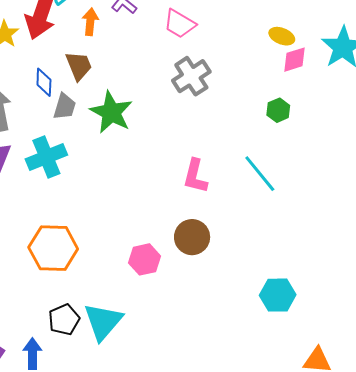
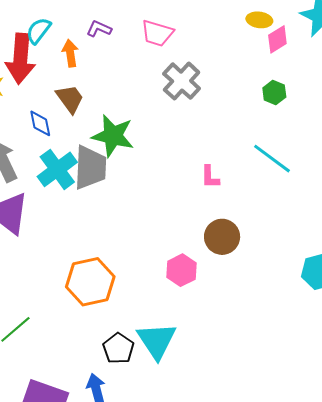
gray trapezoid: (65, 107) -> (90, 167), moved, size x1.6
cyan cross: (46, 157) -> (57, 169), moved
pink L-shape: (195, 176) -> (210, 177), size x0.7

